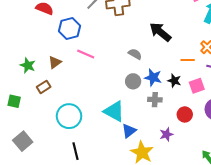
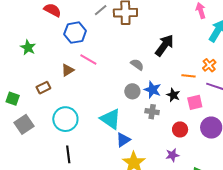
black arrow: (160, 32) -> (164, 45), turned 80
brown triangle: (55, 62) -> (68, 70), moved
green star: (28, 65) -> (28, 48), moved
purple star: (166, 134) -> (172, 155), moved
gray square: (23, 141) -> (24, 124), moved

